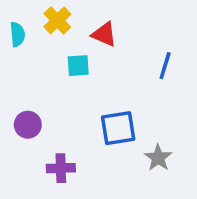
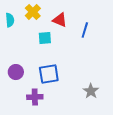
blue line: (165, 66) -> (85, 30), moved
blue square: (118, 128) -> (49, 74), moved

